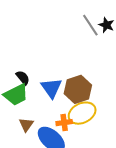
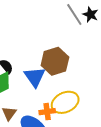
brown hexagon: (78, 89) -> (55, 61), moved

